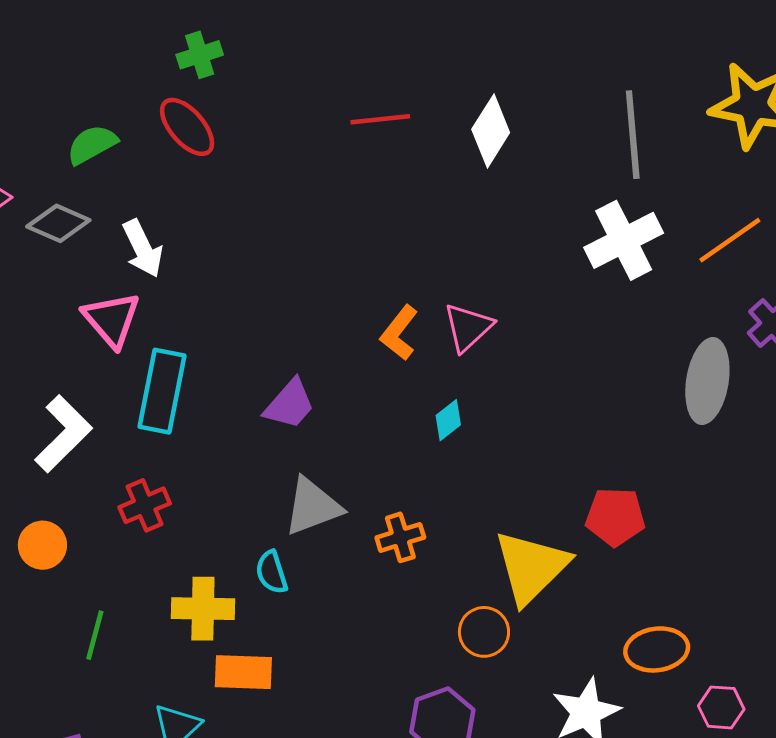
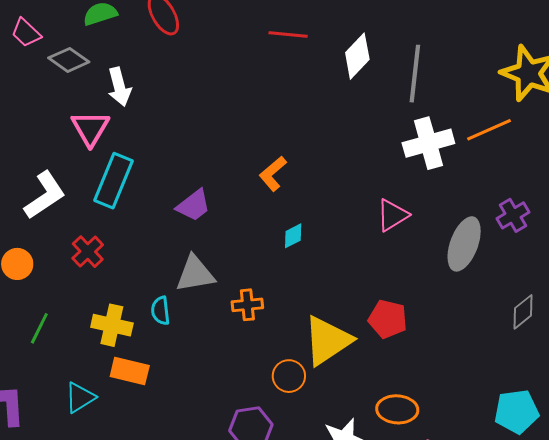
gray line: (633, 135) -> (415, 74), moved
orange line: (730, 240) -> (489, 130), moved
pink triangle: (468, 327) -> (392, 215), moved
red cross: (145, 505) -> (88, 252), turned -32

